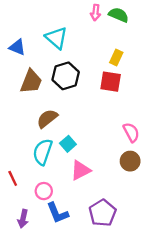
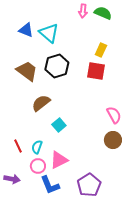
blue triangle: (17, 47) -> (26, 30), moved
brown trapezoid: (31, 82) -> (27, 71), turned -75
cyan semicircle: (43, 152) -> (37, 147), moved, size x0.6
pink triangle: (81, 170) -> (59, 160), moved
red line: (13, 178) -> (18, 146), moved
purple arrow: (23, 219) -> (12, 179), moved, turned -91

